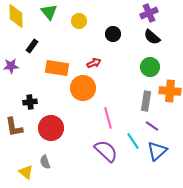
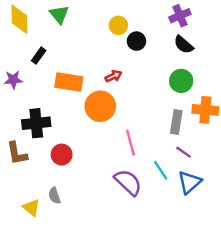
yellow circle: (79, 21) -> (118, 25), moved
black cross: (30, 102) -> (36, 123), size x1.6
red circle: (51, 128) -> (62, 155), size x0.7

